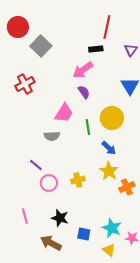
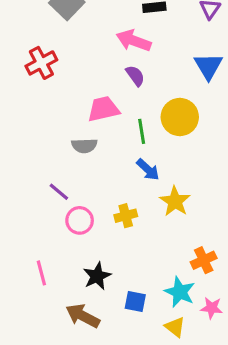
pink arrow: (83, 70) -> (134, 41), turned 55
pink trapezoid: (64, 113) -> (103, 109), turned -135
blue arrow: (109, 148) -> (148, 170), moved
orange cross: (127, 187) -> (204, 260), moved
black star: (60, 218) -> (97, 276), turned 30

